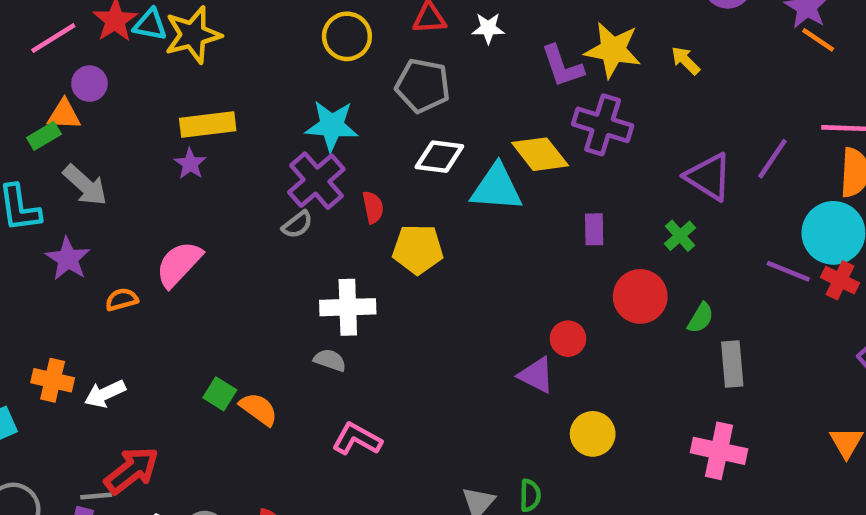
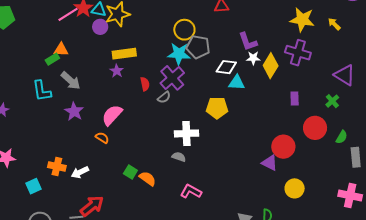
white star: (488, 28) -> (253, 58), moved
yellow circle: (347, 36) -> (184, 30), moved
pink line: (53, 38) -> (68, 14), moved
purple L-shape: (562, 66) -> (248, 42), moved
purple circle: (89, 84) -> (100, 27), moved
gray pentagon: (423, 86) -> (198, 47), moved
yellow diamond: (540, 154) -> (271, 66), turned 70
cyan triangle: (497, 188) -> (237, 83), moved, size x0.7
red semicircle: (373, 207) -> (145, 84), moved
purple star: (68, 259) -> (74, 111), moved
orange semicircle: (122, 299) -> (102, 138), moved, turned 48
red circle: (568, 339) -> (283, 147), size x1.5

